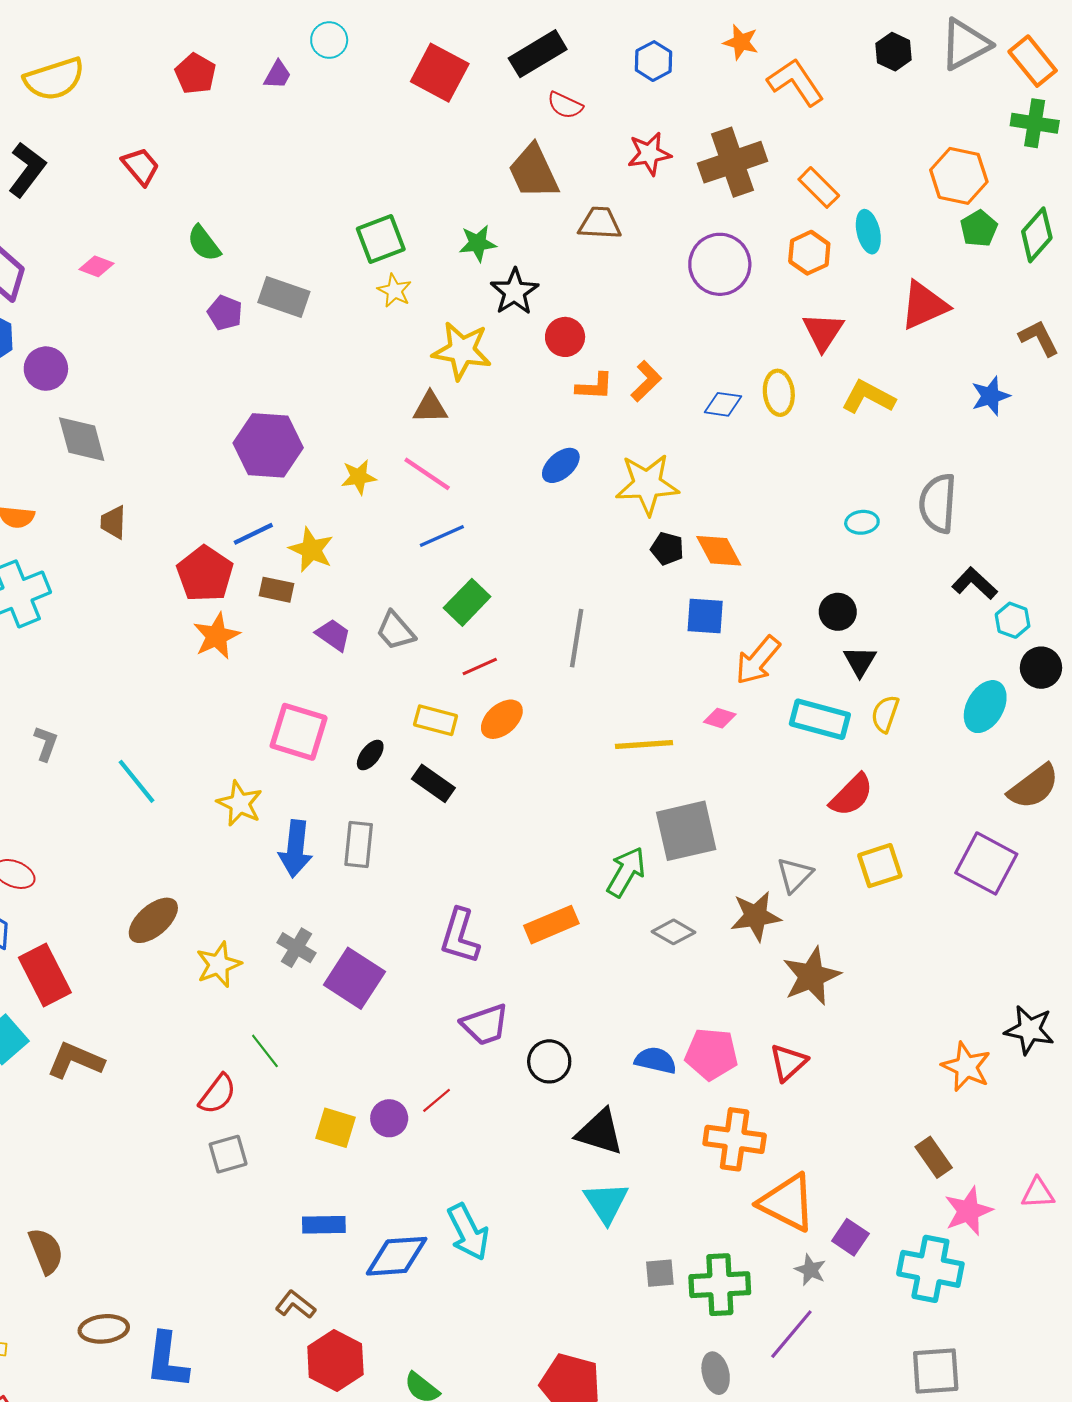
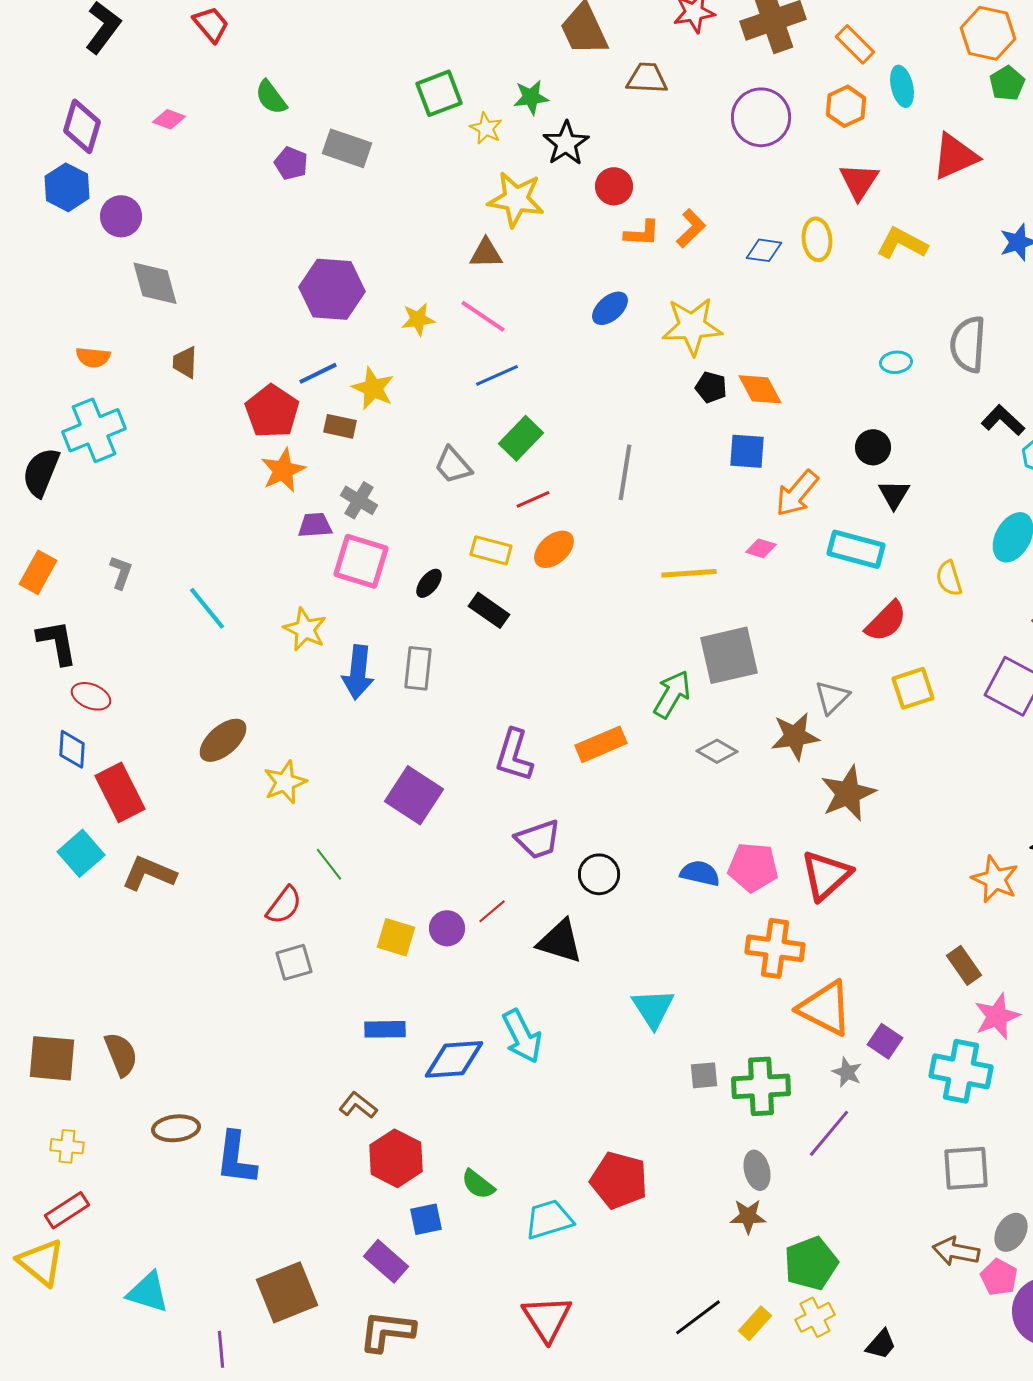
yellow star: (394, 291) -> (486, 128), moved
purple trapezoid: (333, 635) -> (315, 525), moved, turned -39
yellow semicircle: (885, 714) -> (949, 578), moved, turned -36
gray cross: (297, 948) -> (359, 500), moved
red triangle: (788, 1062) -> (826, 875), size x1.4
black triangle: (600, 1132) -> (560, 941), moved

